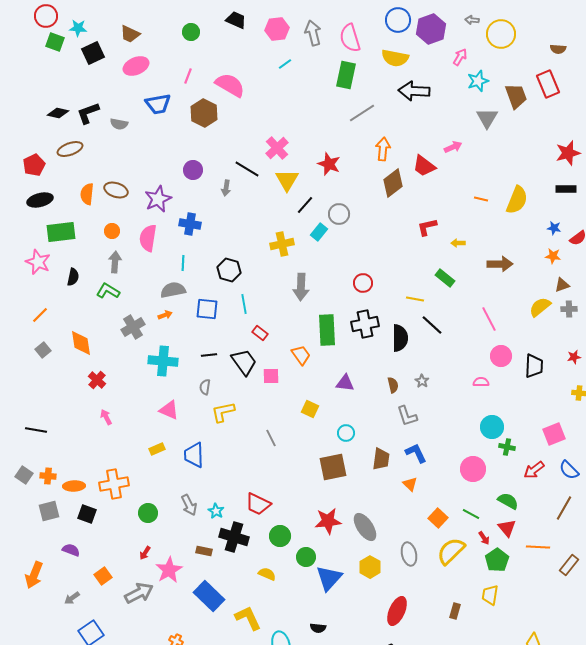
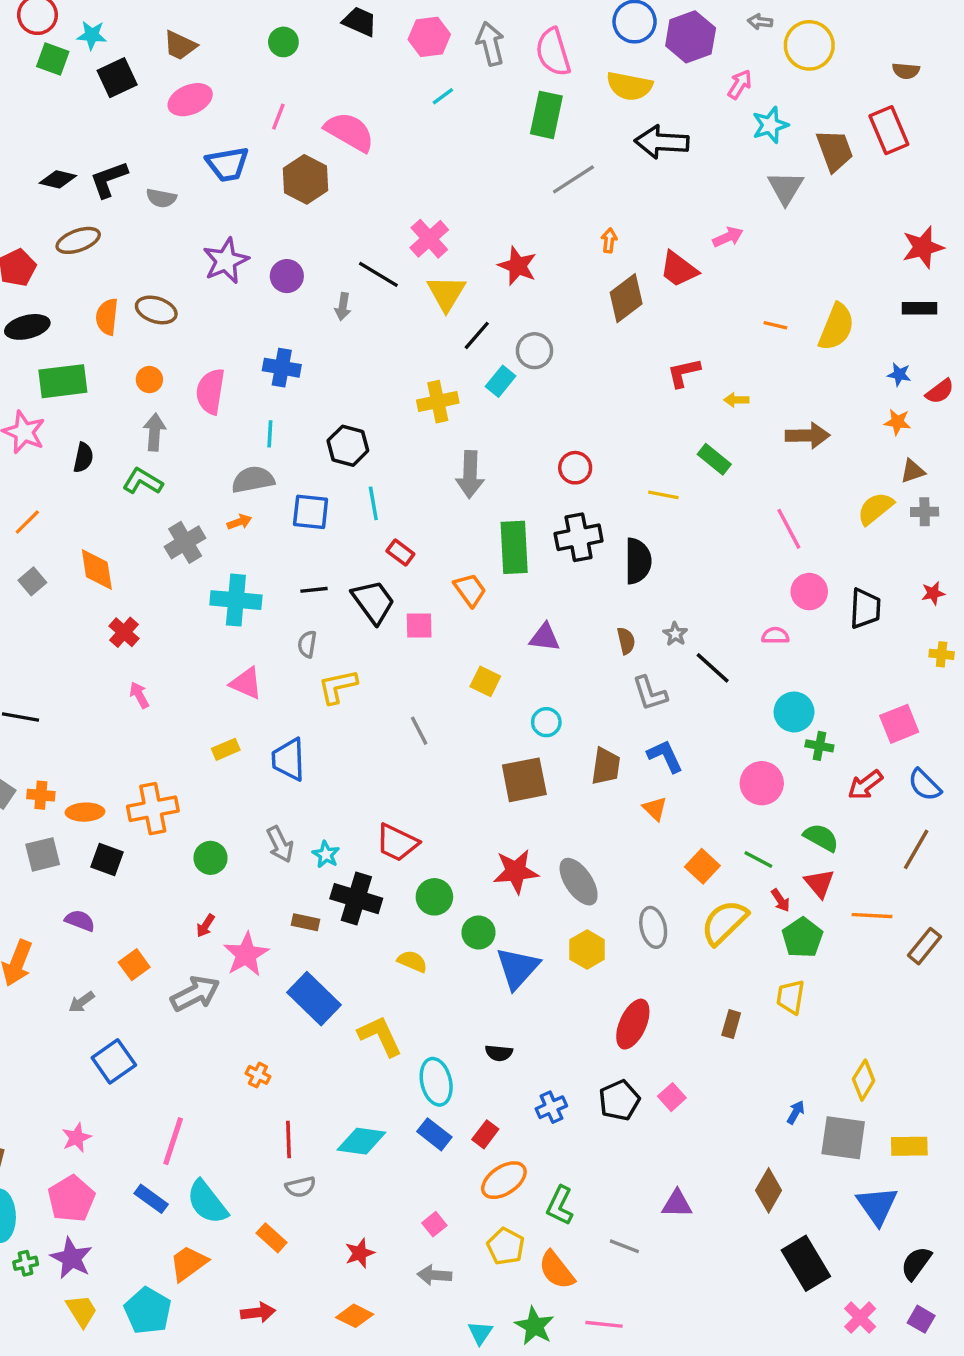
orange arrow: (383, 149) -> (609, 240), size x0.6
purple star: (158, 199) -> (226, 261), moved
black line: (432, 325) -> (713, 668), moved

